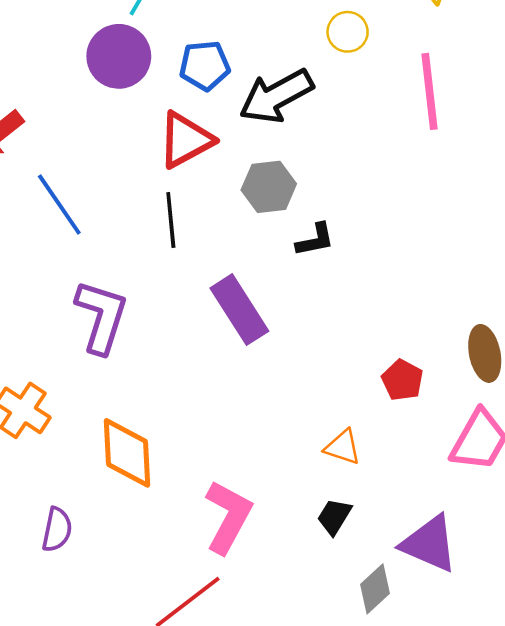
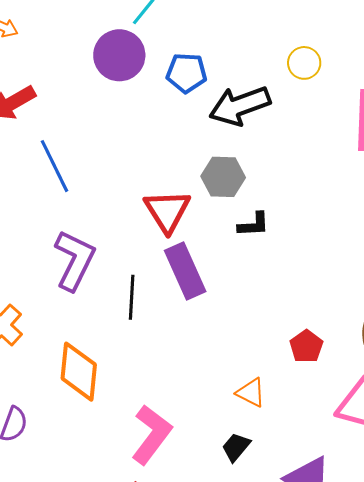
red triangle: (186, 140) -> (167, 211), moved, turned -42
black line: (171, 220) -> (132, 297), moved

